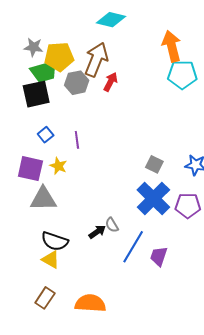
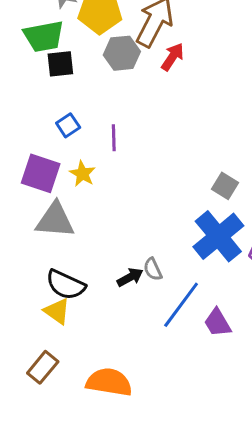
green trapezoid: (44, 72) -> (44, 36), moved
black square: (36, 94) -> (60, 64), size x0.7
purple trapezoid: (159, 256) -> (218, 323), turned -55

